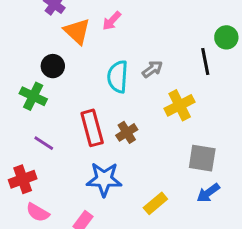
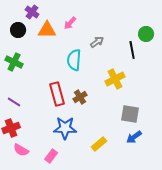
orange triangle: (77, 31) -> (47, 30), turned -42
black circle: (53, 66) -> (18, 30), moved
gray arrow: (152, 69) -> (97, 42), moved
green cross: (33, 96) -> (14, 62), moved
purple line: (44, 143) -> (14, 102), moved

